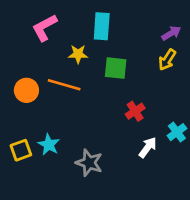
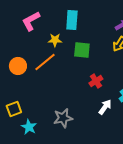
orange line: (64, 85) -> (45, 62), turned -55
cyan star: (49, 145) -> (29, 127), moved
gray star: (89, 163) -> (63, 118), turned -30

